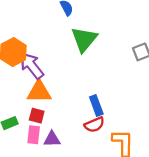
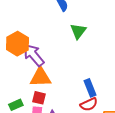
green triangle: (84, 39) -> (78, 31), size x0.7

